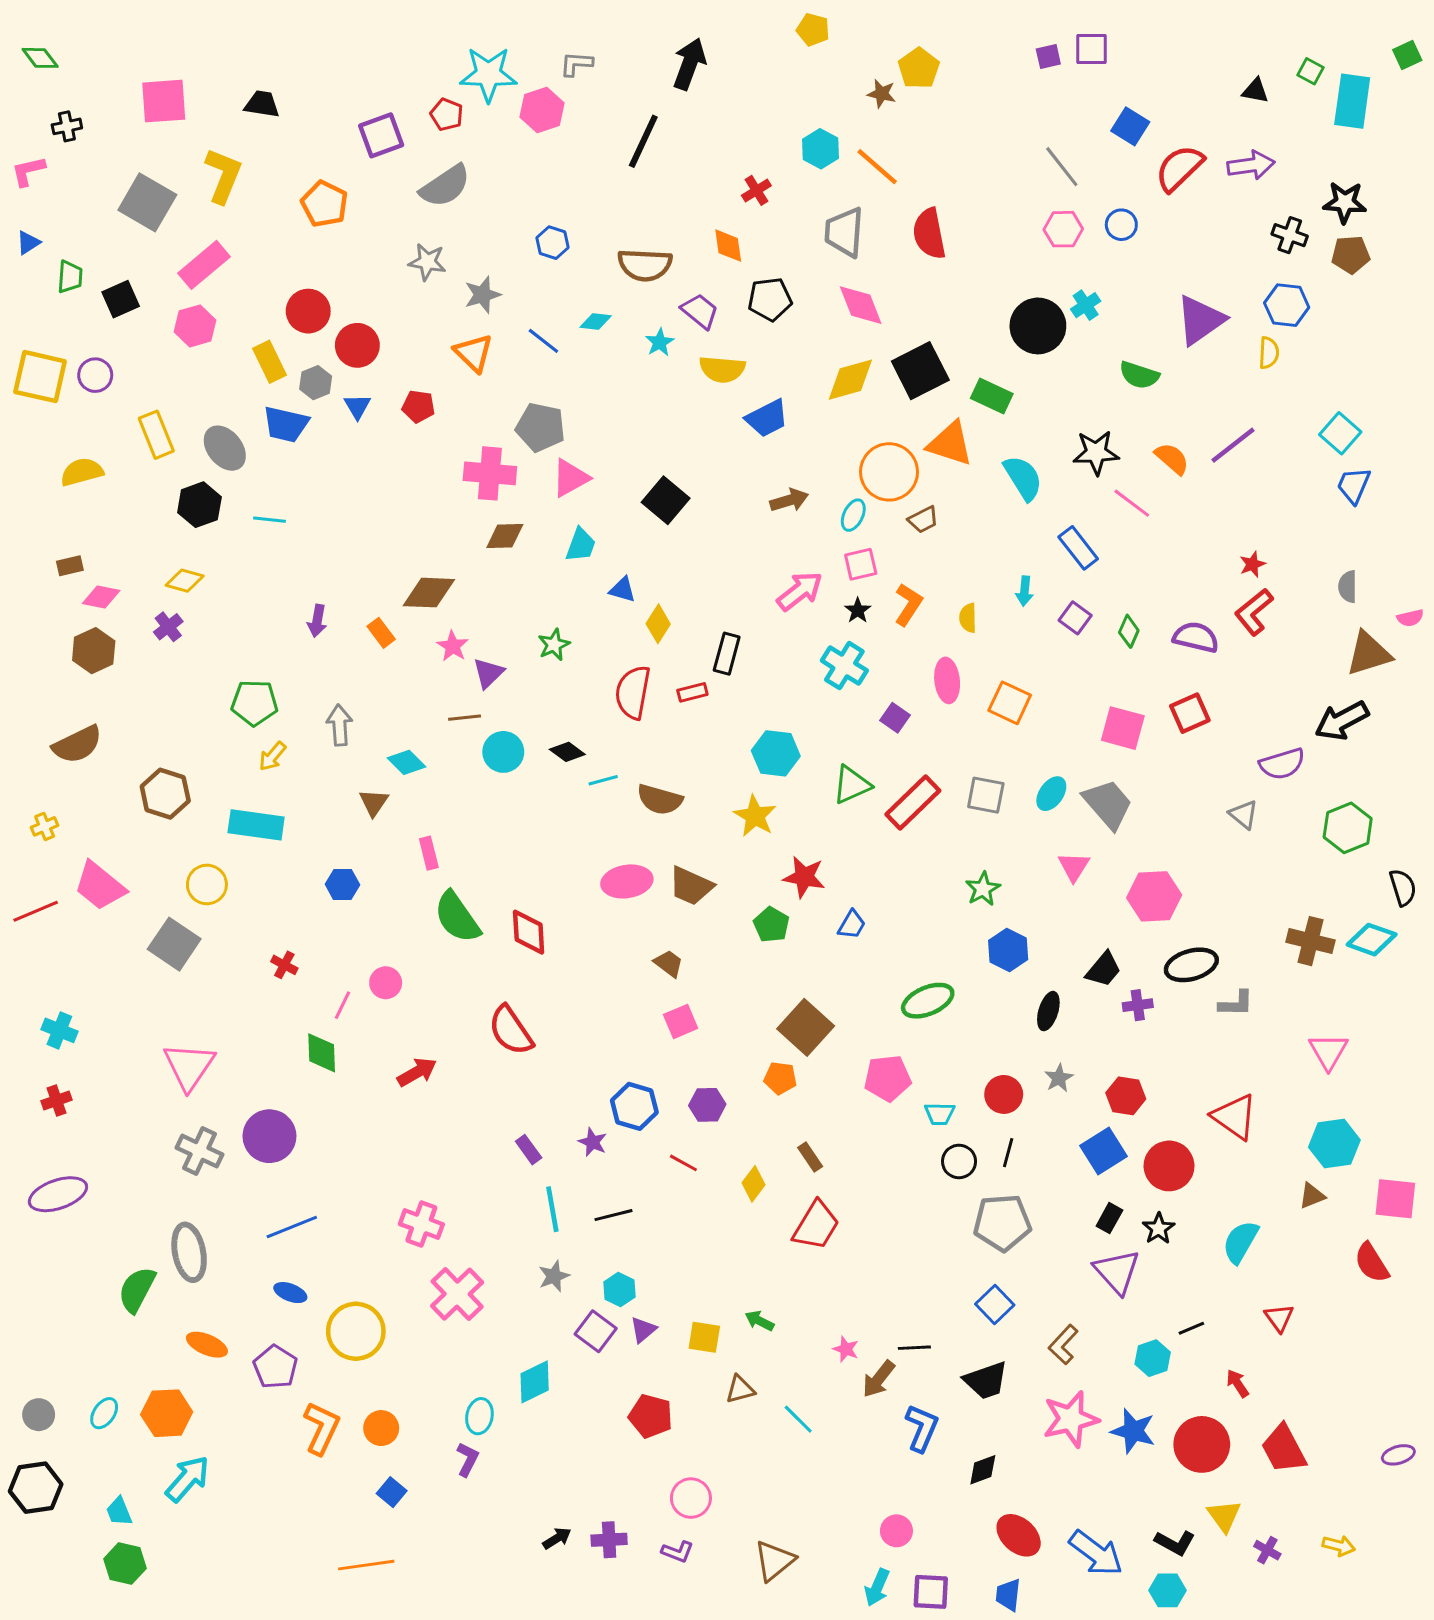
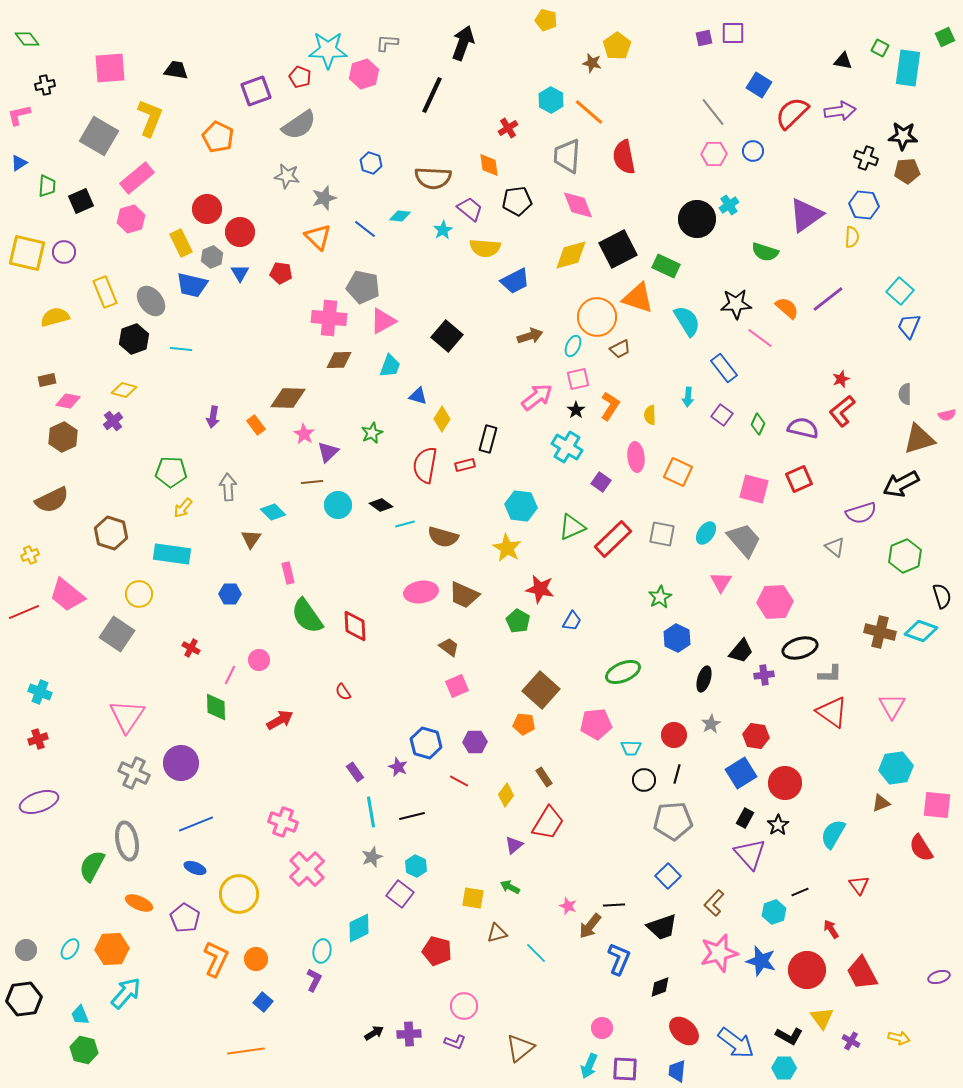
red semicircle: (511, 1030) -> (343, 692), size x0.5
red triangle: (1235, 1117) -> (832, 712), moved
purple triangle: (643, 1330) -> (514, 845), moved

